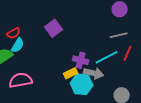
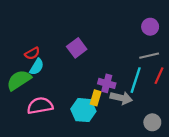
cyan line: (107, 57) -> (136, 80), turned -45
yellow rectangle: (71, 73) -> (96, 98), turned -48
cyan hexagon: (82, 84) -> (83, 110), moved

